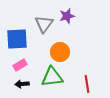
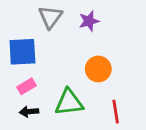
gray triangle: (44, 24) -> (50, 17), moved
orange circle: (60, 52) -> (98, 69), moved

